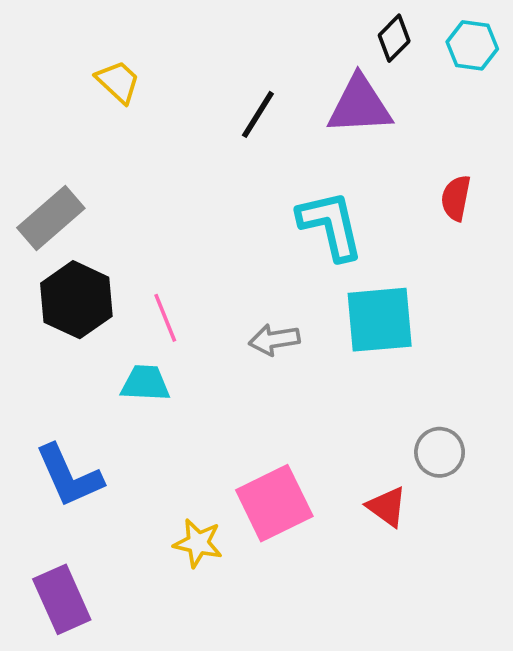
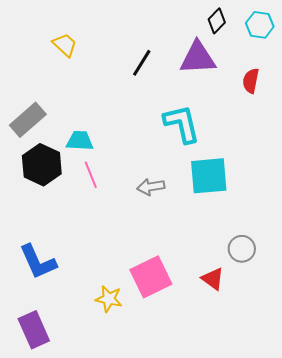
red semicircle: (456, 198) -> (251, 81), moved
cyan trapezoid: (145, 383) -> (80, 141), moved

